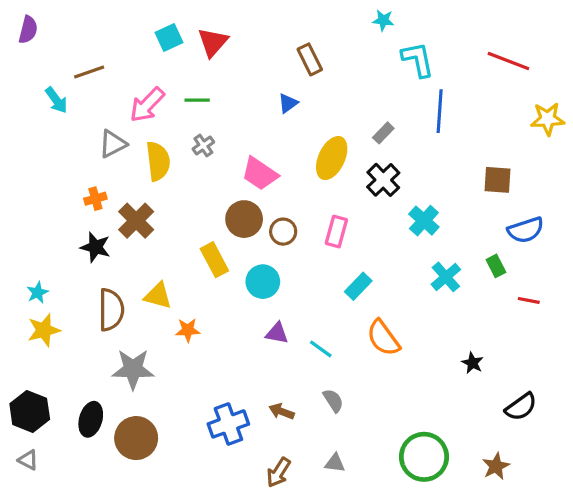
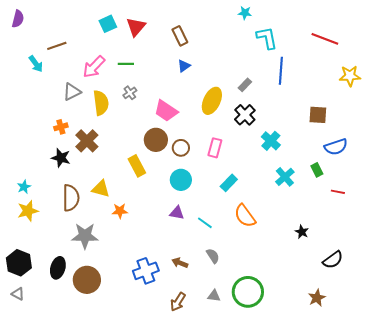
brown rectangle: (310, 59) -> (180, 36), moved
cyan circle: (263, 282) -> (181, 180), moved
green circle: (424, 457) -> (248, 292), moved

